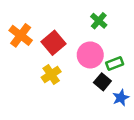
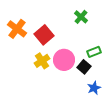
pink circle: (90, 55) -> (64, 60), moved
blue star: (121, 98) -> (94, 88), moved

